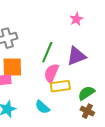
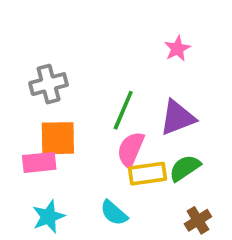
green semicircle: (86, 93) -> (185, 168), moved
brown cross: (87, 111) -> (198, 220), turned 32

